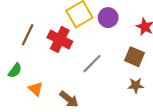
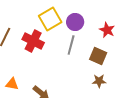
gray line: (92, 64) -> (71, 45), moved, turned -30
orange triangle: (36, 89) -> (12, 84), turned -32

